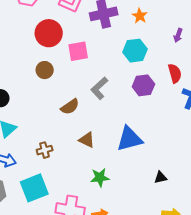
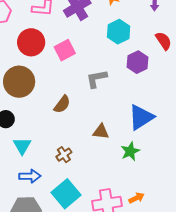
brown circle: (45, 70) -> (19, 82), moved, size x1.8
gray L-shape: (99, 88) -> (97, 79), turned 50
brown semicircle: (70, 107) -> (62, 104), moved
green star: (100, 177) -> (130, 151), moved

